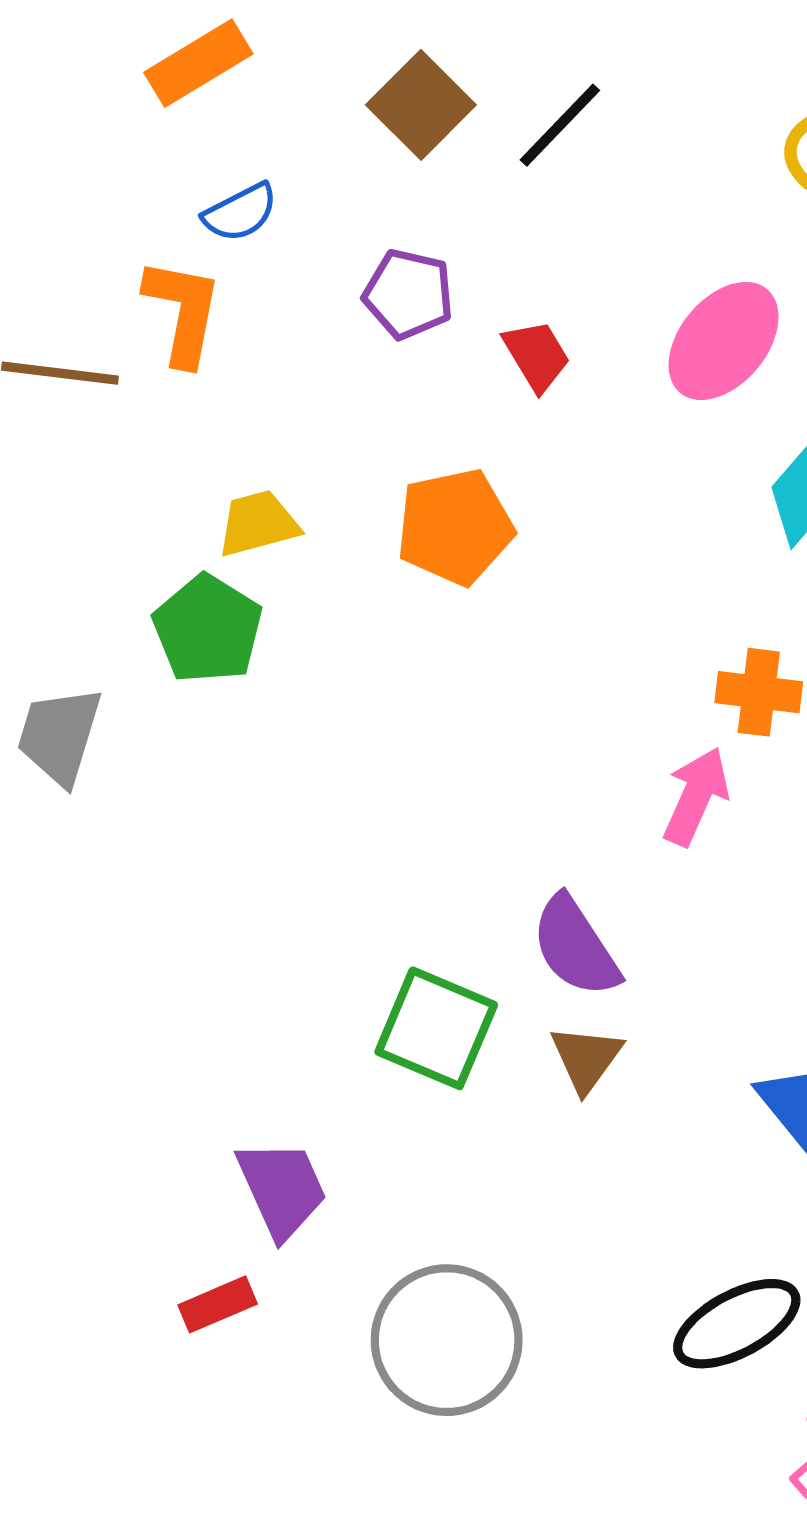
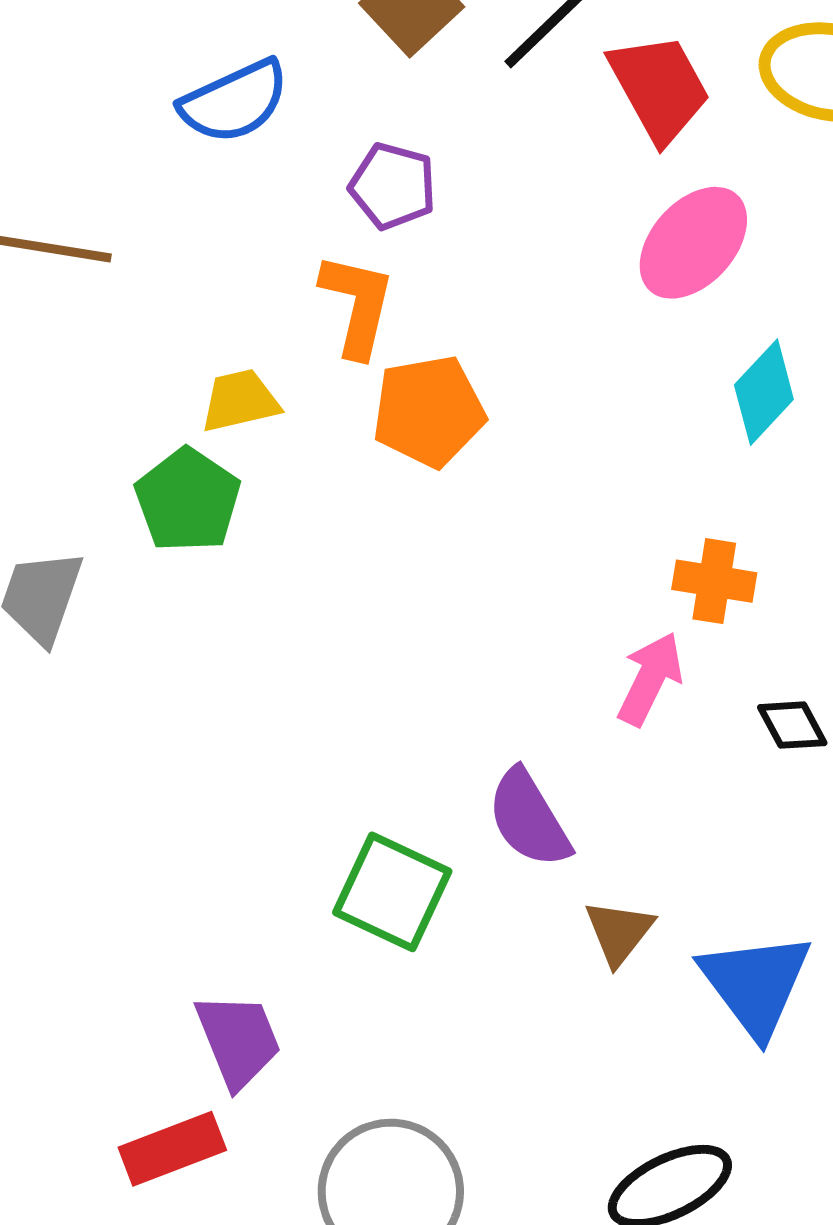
blue semicircle: (240, 212) -> (234, 102), size x1.5
orange L-shape: (183, 312) -> (357, 305), moved
red trapezoid: (537, 356) -> (659, 88), moved, size x1.6
brown triangle: (586, 1058) -> (619, 932), moved
red rectangle: (218, 1304) -> (172, 1149), size x1.4

